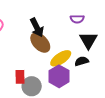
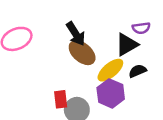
purple semicircle: (77, 19) -> (141, 28), moved
black triangle: (88, 40) -> (127, 45), moved, turned 36

